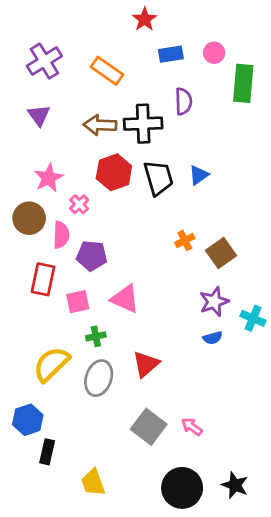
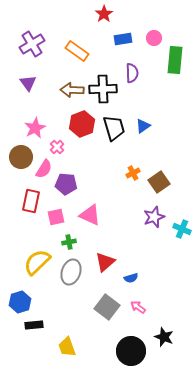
pink semicircle: (61, 235) -> (44, 169), turned 30
blue semicircle: (213, 338) -> (131, 278), moved
black rectangle: (47, 452) -> (34, 325), turned 72
black star: (235, 485) -> (164, 337), moved

